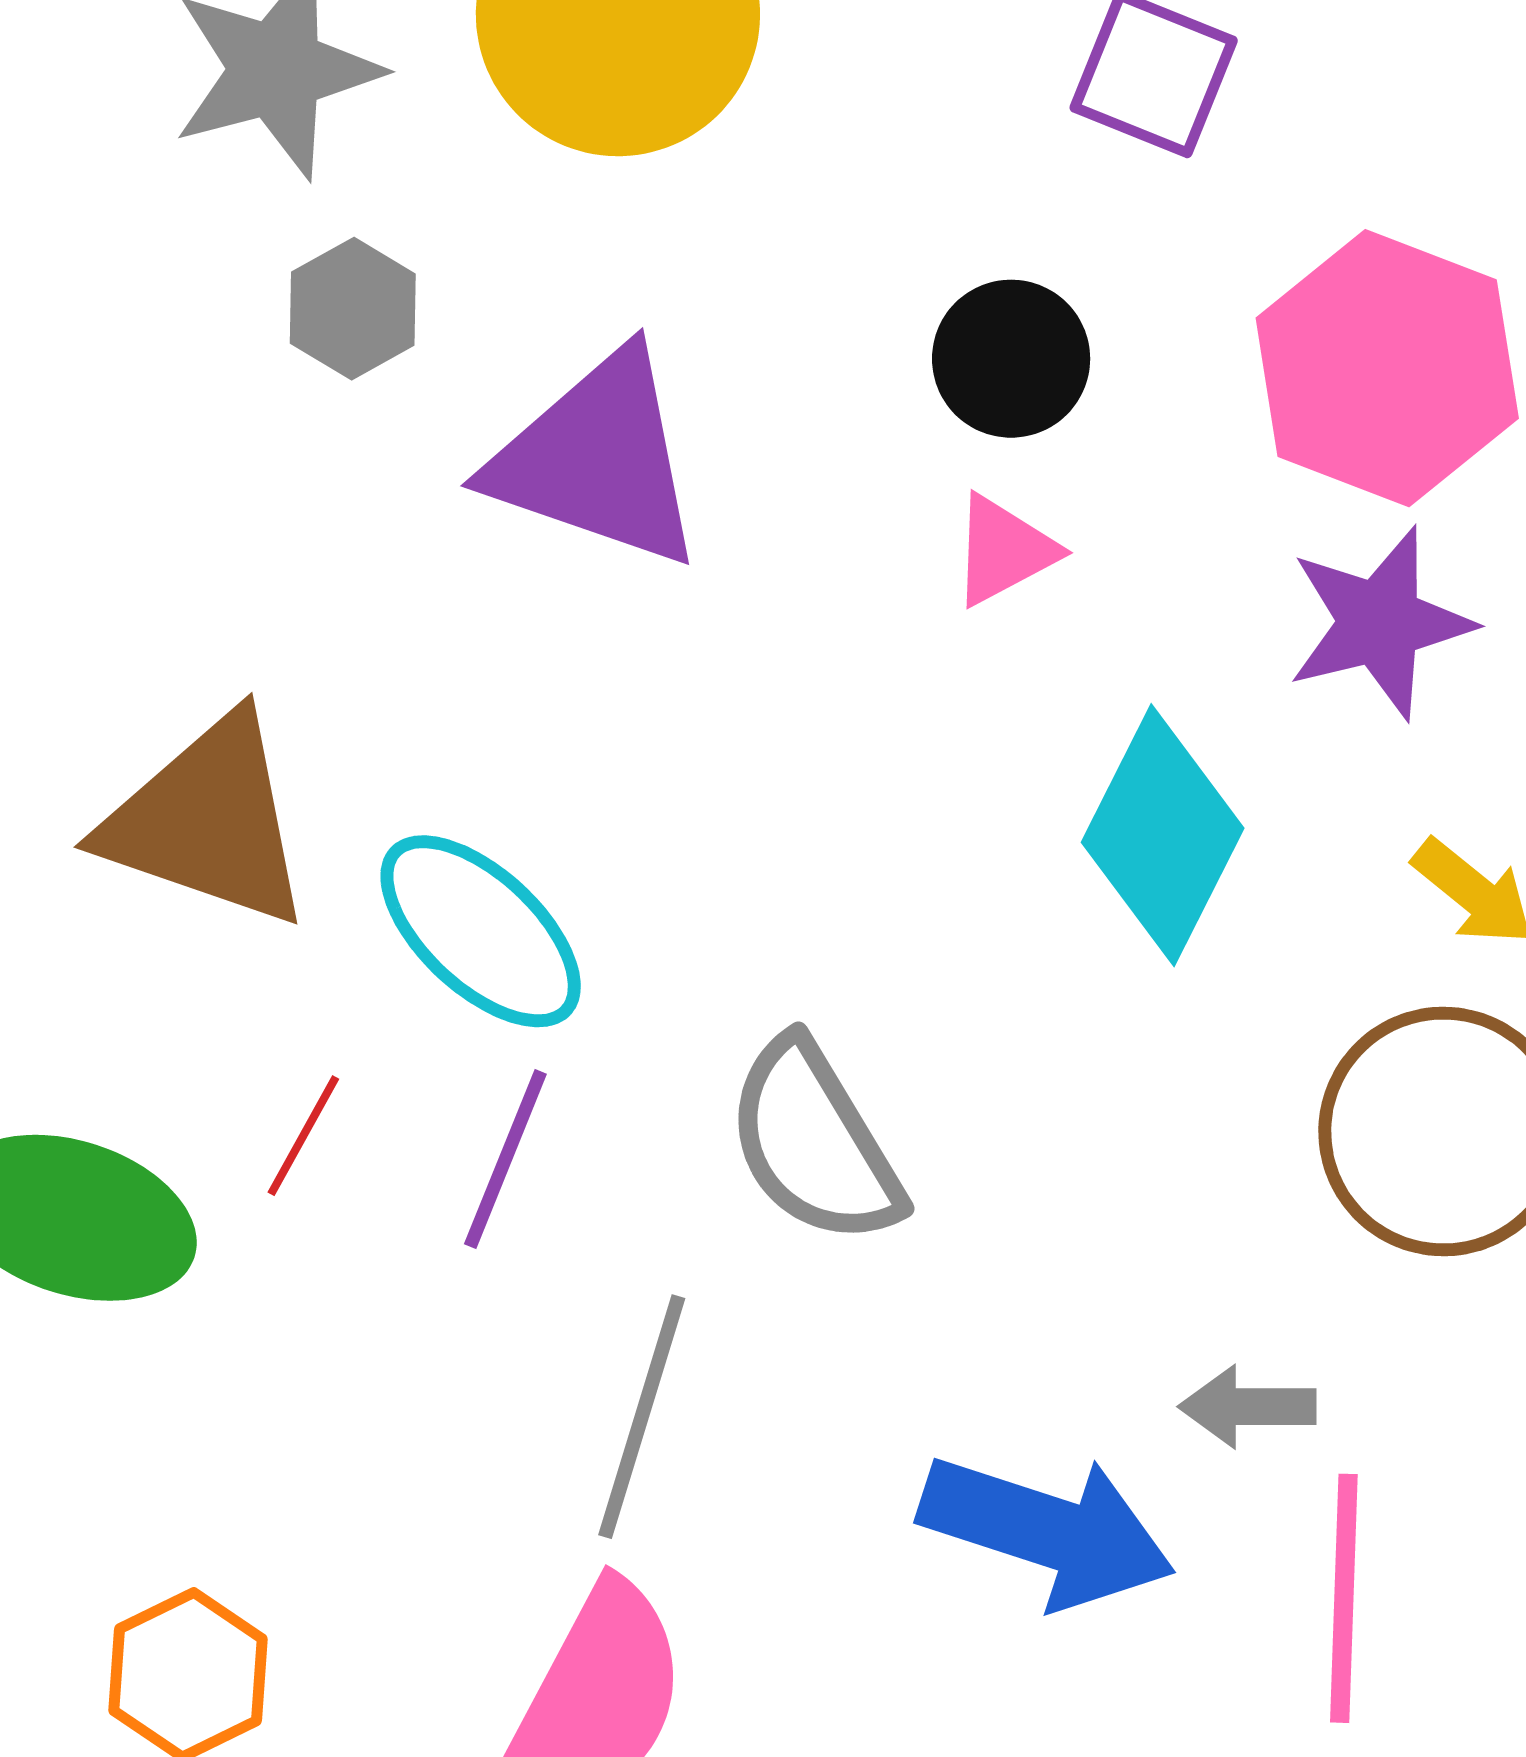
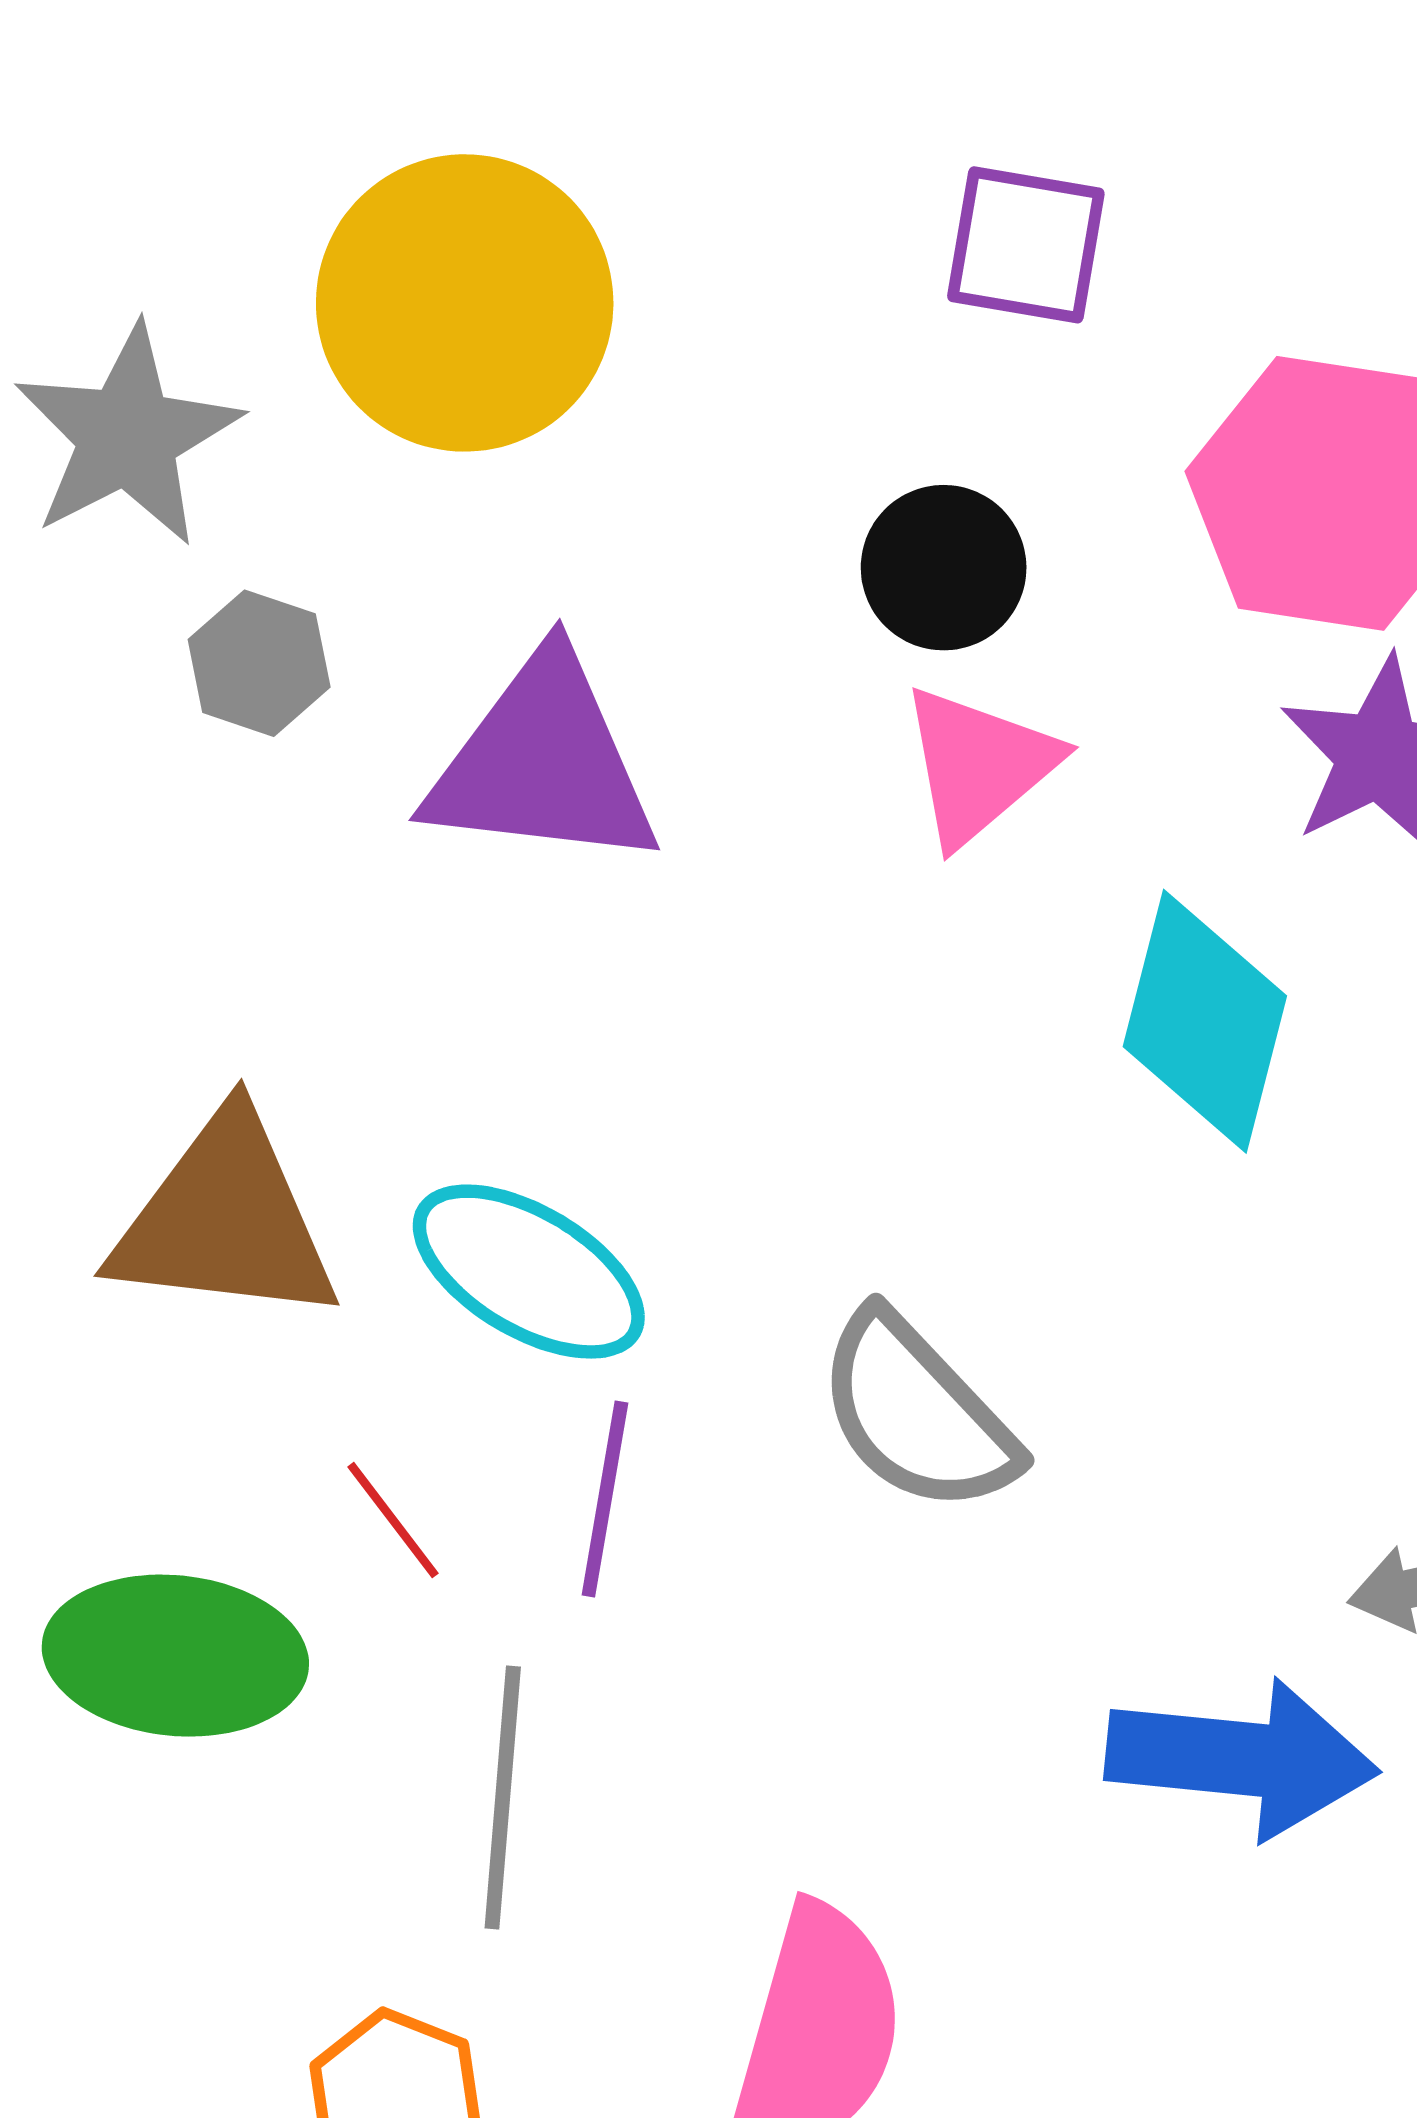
pink triangle: (1004, 550) -> (979, 765), size x1.4
red line: (303, 1136) -> (393, 1520), turned -54
gray line: (642, 1417) -> (503, 1797), moved

